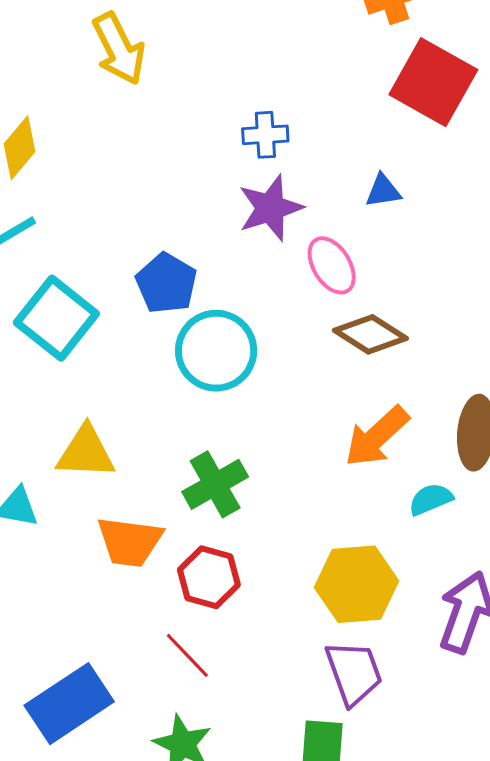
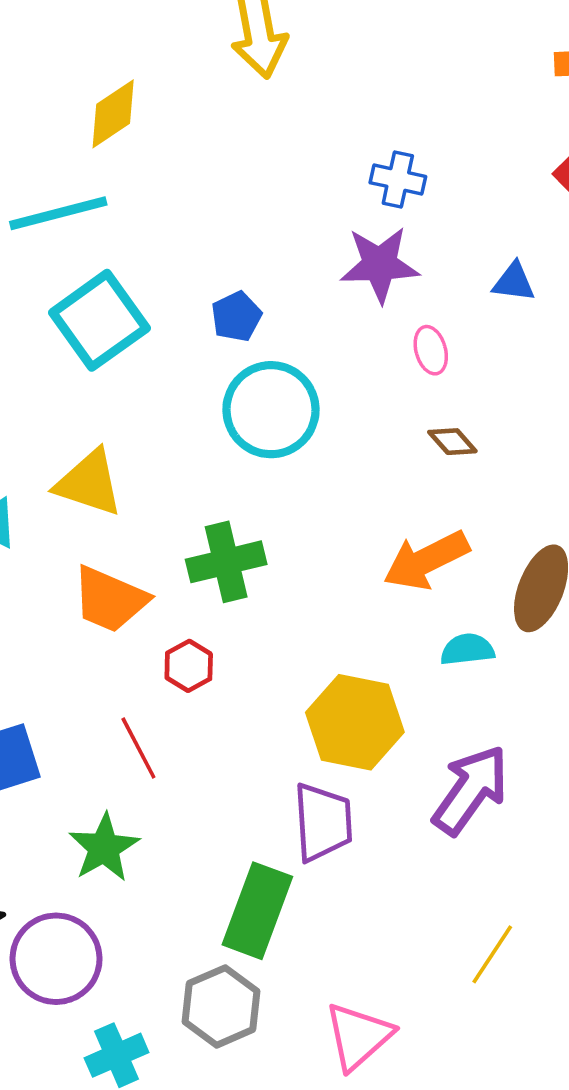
pink ellipse: (332, 265) -> (431, 350), size x0.7
blue pentagon: (166, 283) -> (236, 317), size x0.7
brown diamond: (370, 334) -> (452, 442), size x0.6
red hexagon: (209, 577) -> (189, 666), size x0.7

